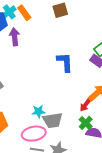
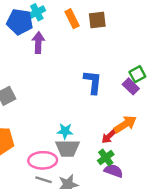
orange rectangle: (24, 13) -> (72, 19), moved
cyan star: (39, 112) -> (65, 131), moved

